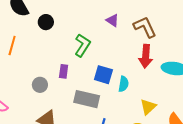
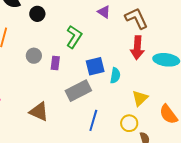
blue square: (103, 75) -> (95, 66), turned -30
gray circle: (40, 85) -> (34, 56), moved
gray rectangle: (87, 99) -> (78, 91), turned -40

